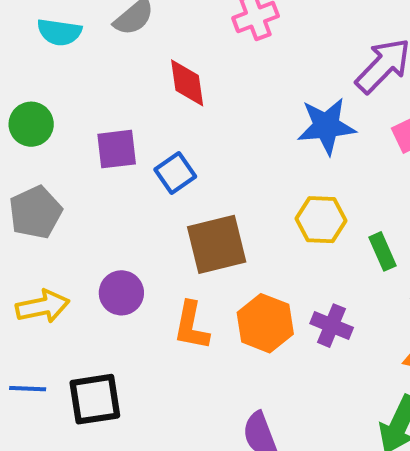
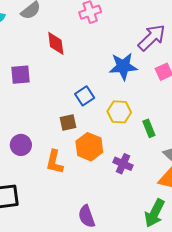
blue square: (175, 173) -> (85, 96), moved
brown square: (217, 244) -> (68, 123), size x0.6
orange hexagon: (265, 323) -> (89, 147), moved

